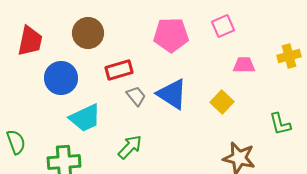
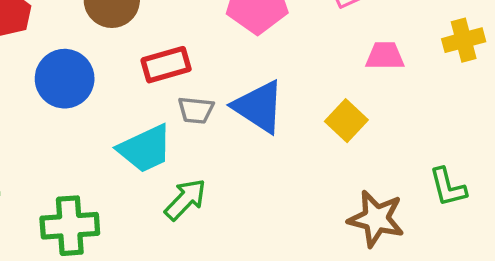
gray trapezoid: (136, 96) -> (196, 110), turned 135
cyan trapezoid: (85, 118) -> (145, 149), moved
green L-shape: (280, 124) -> (448, 187), moved

